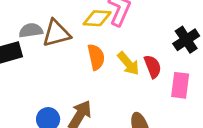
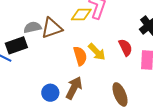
orange semicircle: (96, 57) -> (80, 56), moved
yellow arrow: (128, 64) -> (97, 52), moved

